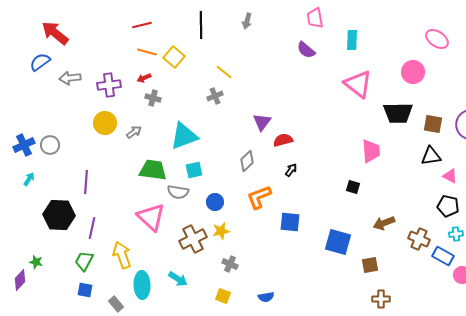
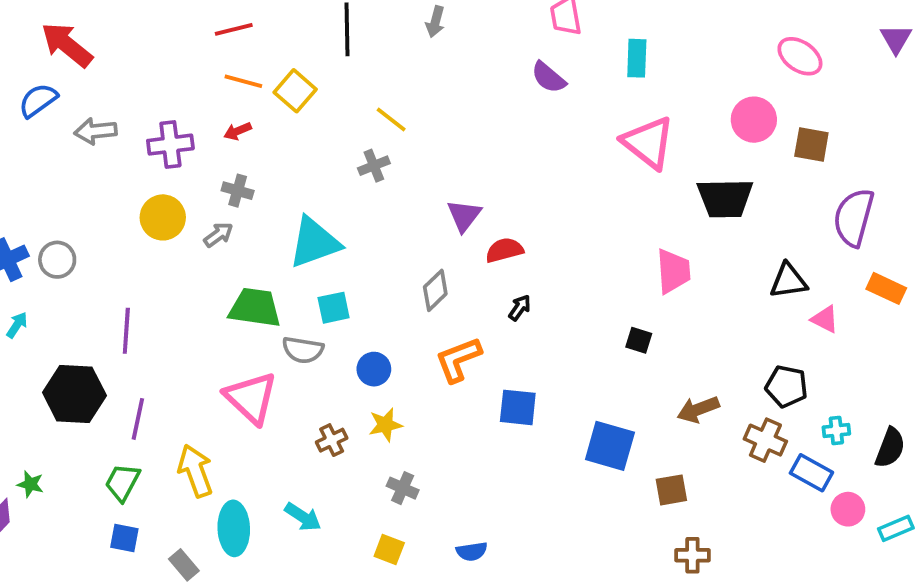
gray cross: (153, 98) -> (238, 191), moved
brown square: (433, 124) -> (811, 145), moved
black pentagon: (448, 206) -> (786, 386), moved
brown cross: (193, 239) -> (332, 440), size x0.6

